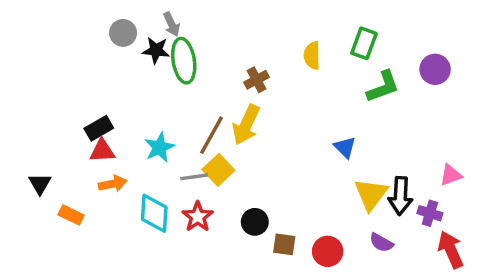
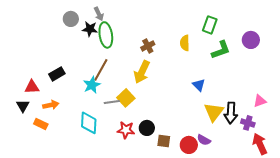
yellow semicircle: (312, 55) -> (185, 43), moved
brown line: (211, 135) -> (101, 70), moved
red triangle: (102, 151) -> (32, 87), moved
orange arrow: (113, 184) -> (51, 105), moved
red star: (198, 217) -> (126, 130), moved, turned -30
purple semicircle: (381, 243) -> (204, 140), moved

